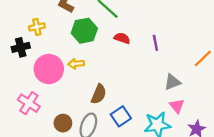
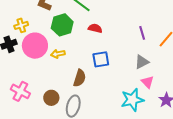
purple line: (155, 43) -> (142, 33), moved
pink circle: (49, 69) -> (35, 46), moved
blue square: (121, 116) -> (101, 59), moved, turned 30
brown circle: (63, 123) -> (51, 98), moved

